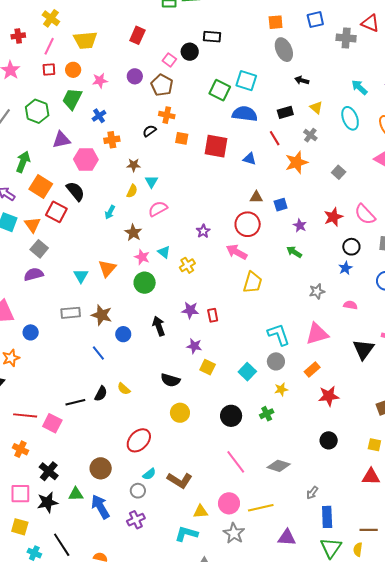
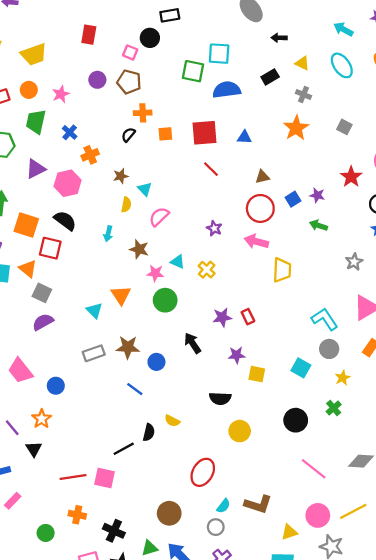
red line: (275, 138) -> (211, 169), moved
blue square: (281, 205) -> (293, 199), moved

